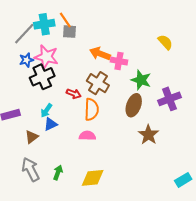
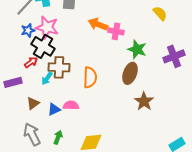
black cross: (42, 77) -> (43, 46), turned -35
brown cross: (98, 83) -> (59, 67), moved, turned -30
red arrow: (74, 94) -> (31, 62), moved, turned -56
purple cross: (169, 99) -> (174, 56), moved
blue triangle: (51, 124) -> (54, 109), moved
pink semicircle: (87, 136) -> (71, 105), moved

